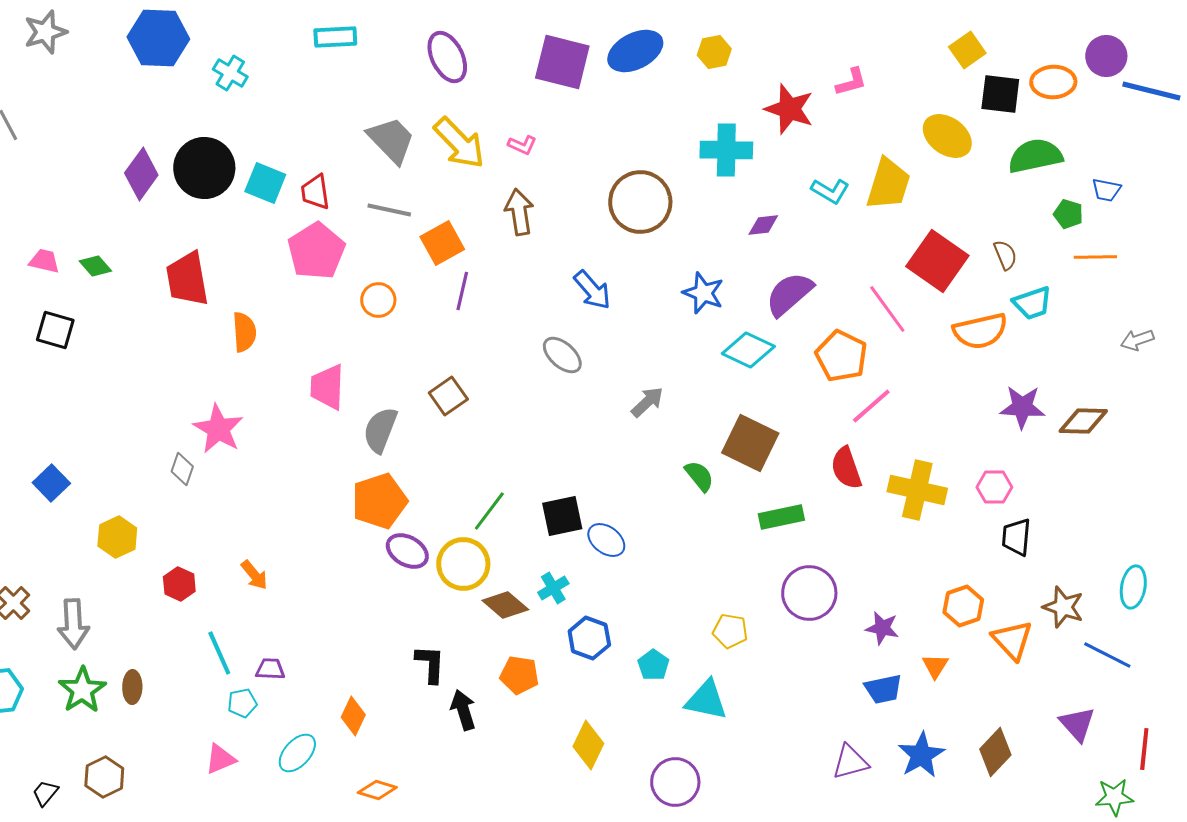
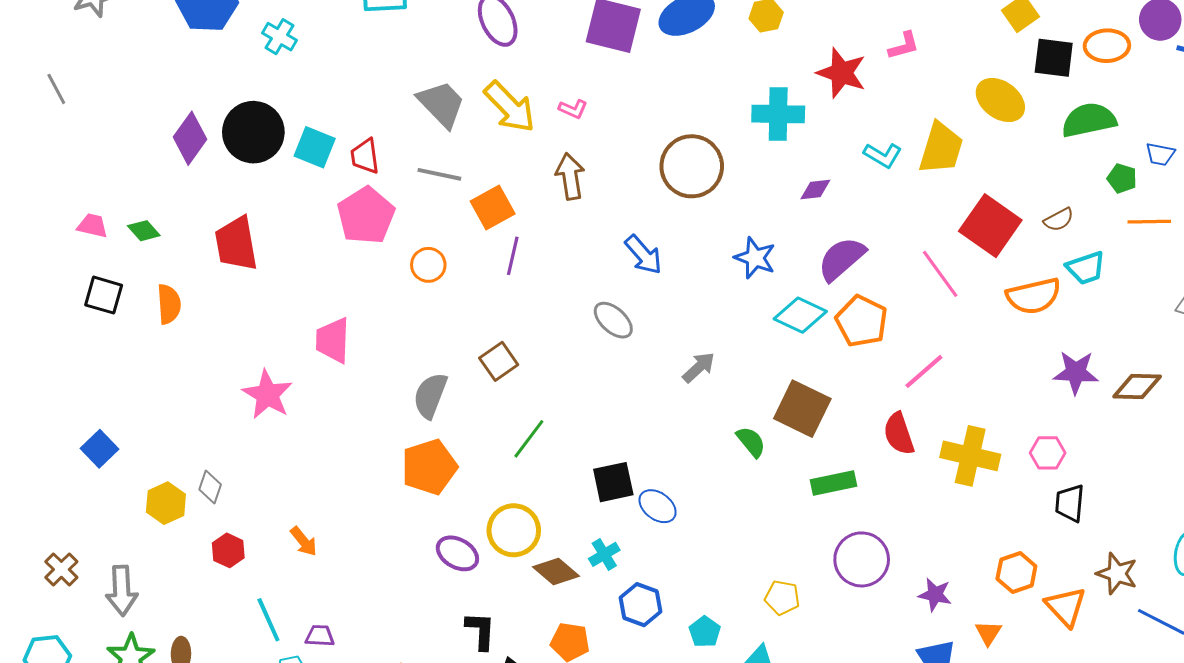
brown semicircle: (1005, 255) -> (1059, 220), turned 84
orange semicircle: (244, 332) -> (169, 304), moved
orange pentagon: (841, 356) -> (862, 321), moved
pink trapezoid: (327, 387) -> (333, 340), moved
gray diamond: (182, 469) -> (210, 487), moved
green line: (489, 511) -> (529, 439), moved
purple ellipse: (407, 551) -> (457, 553), moved

